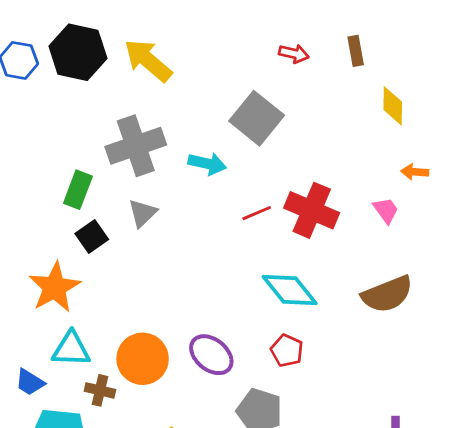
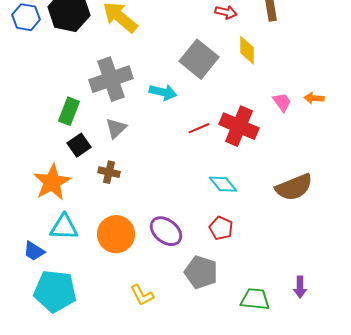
yellow diamond: (393, 106) -> (247, 50), moved
pink trapezoid: (386, 210) -> (282, 102), moved
cyan diamond: (290, 290) -> (223, 184), size x0.7
brown cross: (100, 390) -> (109, 172), moved

